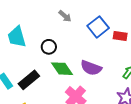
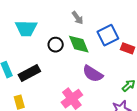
cyan trapezoid: (17, 37) -> (26, 28), turned -85
green diamond: (62, 69) -> (79, 44), moved

